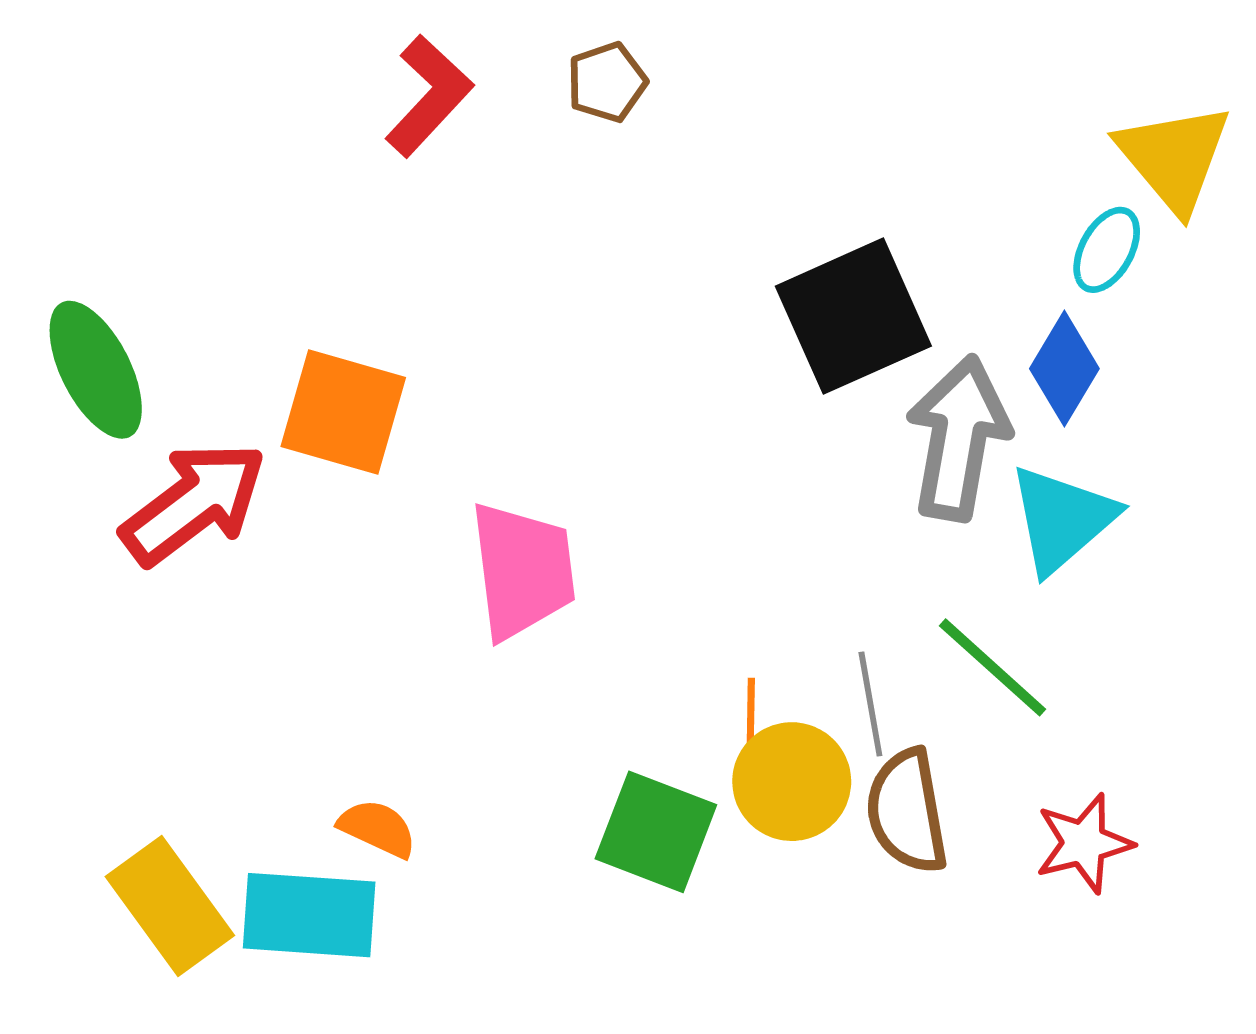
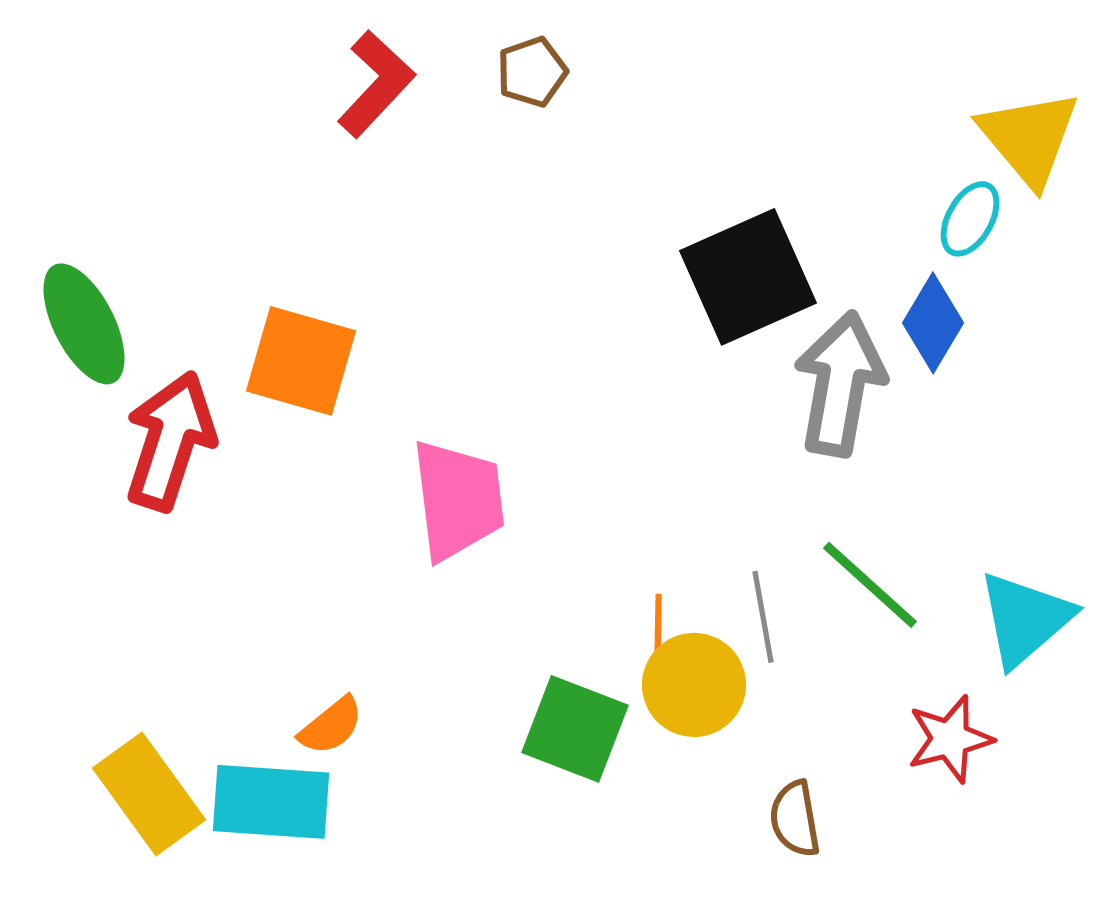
red arrow: (194, 503) -> (170, 441), turned -35
cyan triangle: (1062, 519) -> (1025, 619), moved
brown semicircle: (907, 811) -> (795, 819), moved, size x0.7
orange semicircle: (378, 828) -> (331, 726), turned 116

